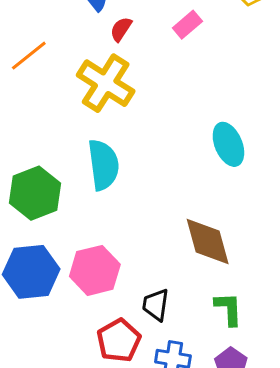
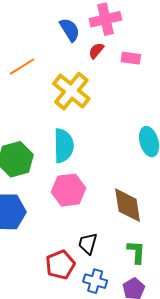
pink rectangle: (187, 25) -> (131, 58), turned 42
red semicircle: (121, 29) -> (96, 51), moved
pink hexagon: (95, 270) -> (68, 190), moved

